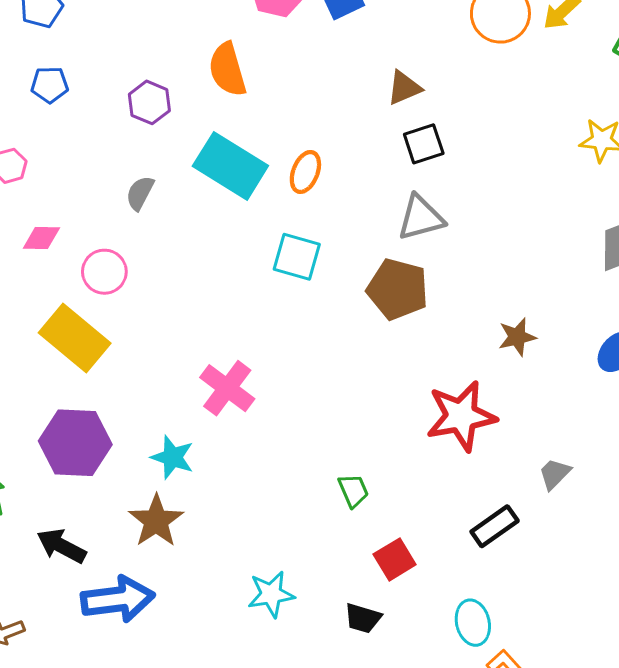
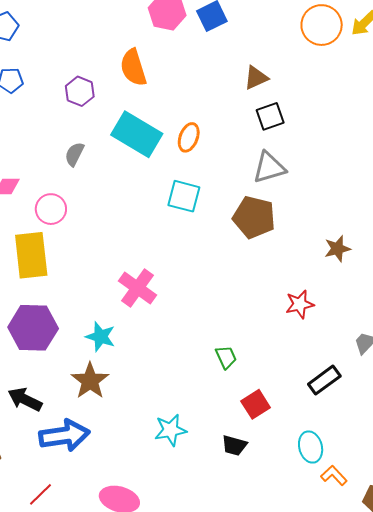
yellow rectangle: (75, 338) -> (31, 255), turned 45
red star: (461, 416) -> (300, 304), size x0.6

